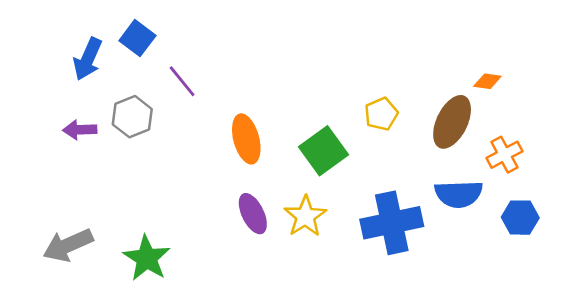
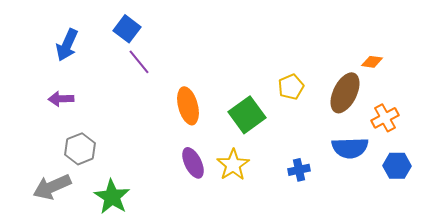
blue square: (137, 38) -> (127, 29), moved
gray hexagon: (132, 117) -> (80, 149), moved
blue cross: (392, 223) -> (299, 170), size x0.5

